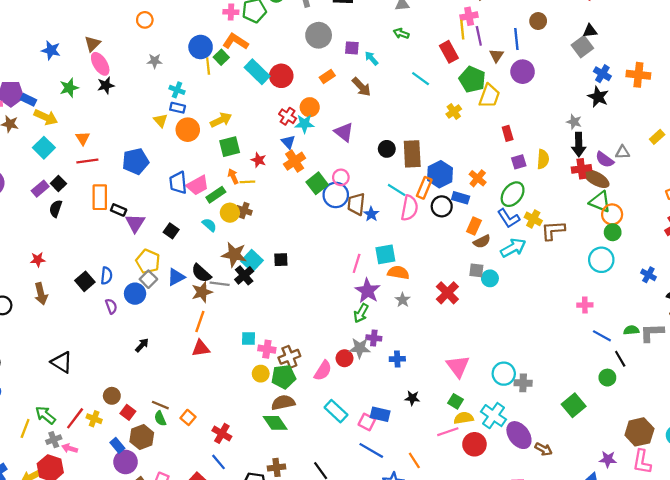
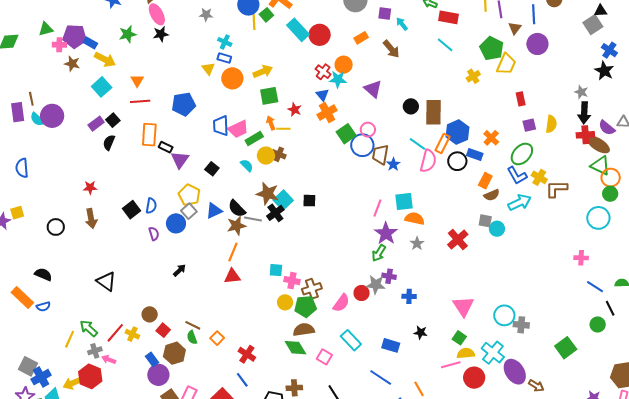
red rectangle: (449, 52) -> (448, 17), moved, turned -54
pink square: (367, 422) -> (324, 357), moved

